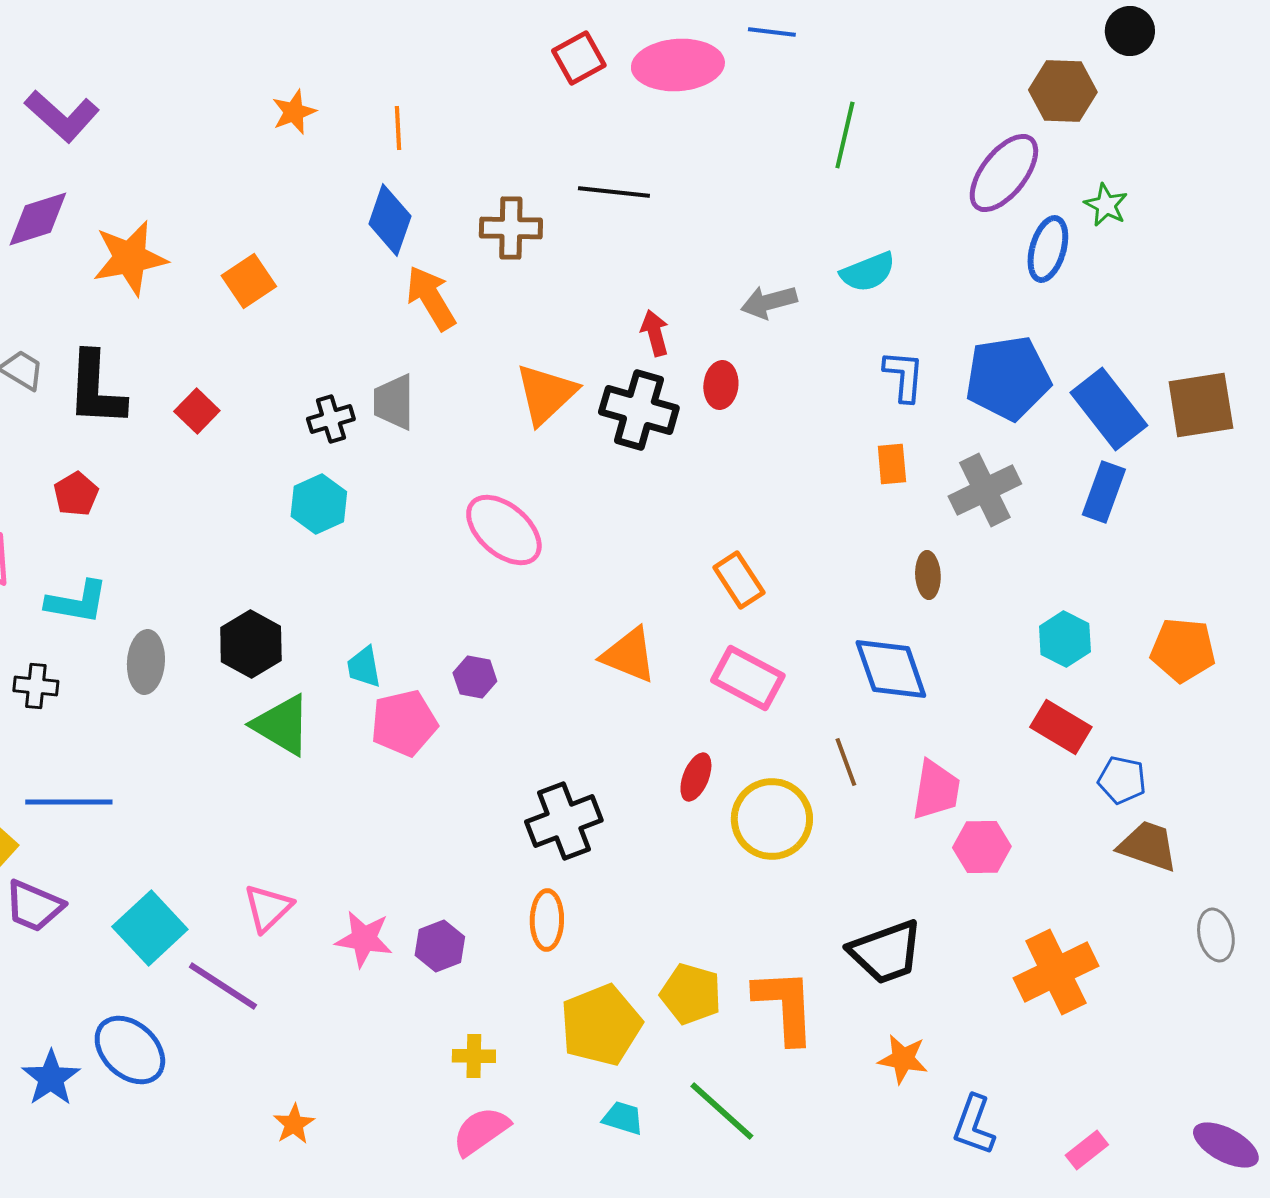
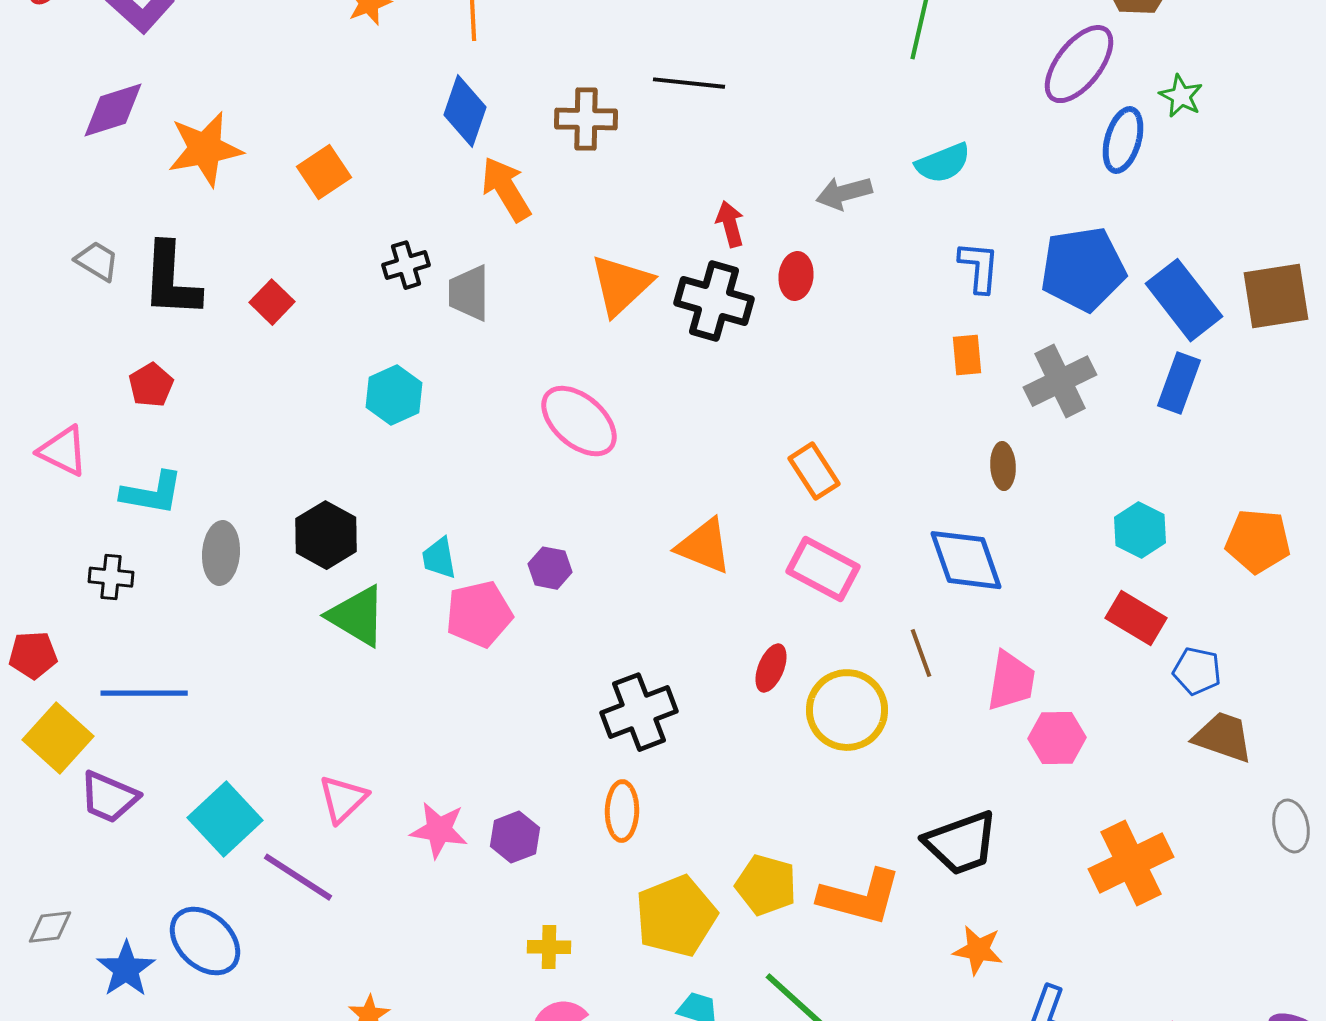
black cross: (331, 419) -> (406, 265), moved
orange L-shape: (785, 1006) -> (860, 897), turned 108

